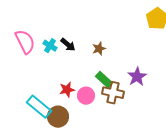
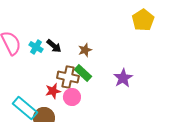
green rectangle: (104, 80) -> (83, 73), moved
brown cross: (113, 93) -> (68, 77), moved

